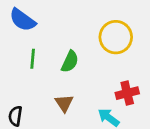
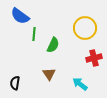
green line: (33, 59) -> (34, 34), moved
red cross: (127, 93) -> (94, 58), moved

